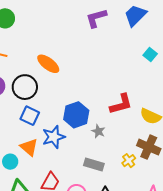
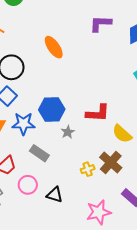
orange ellipse: (48, 64) -> (54, 47), moved
gray rectangle: (94, 165) -> (39, 153), moved

